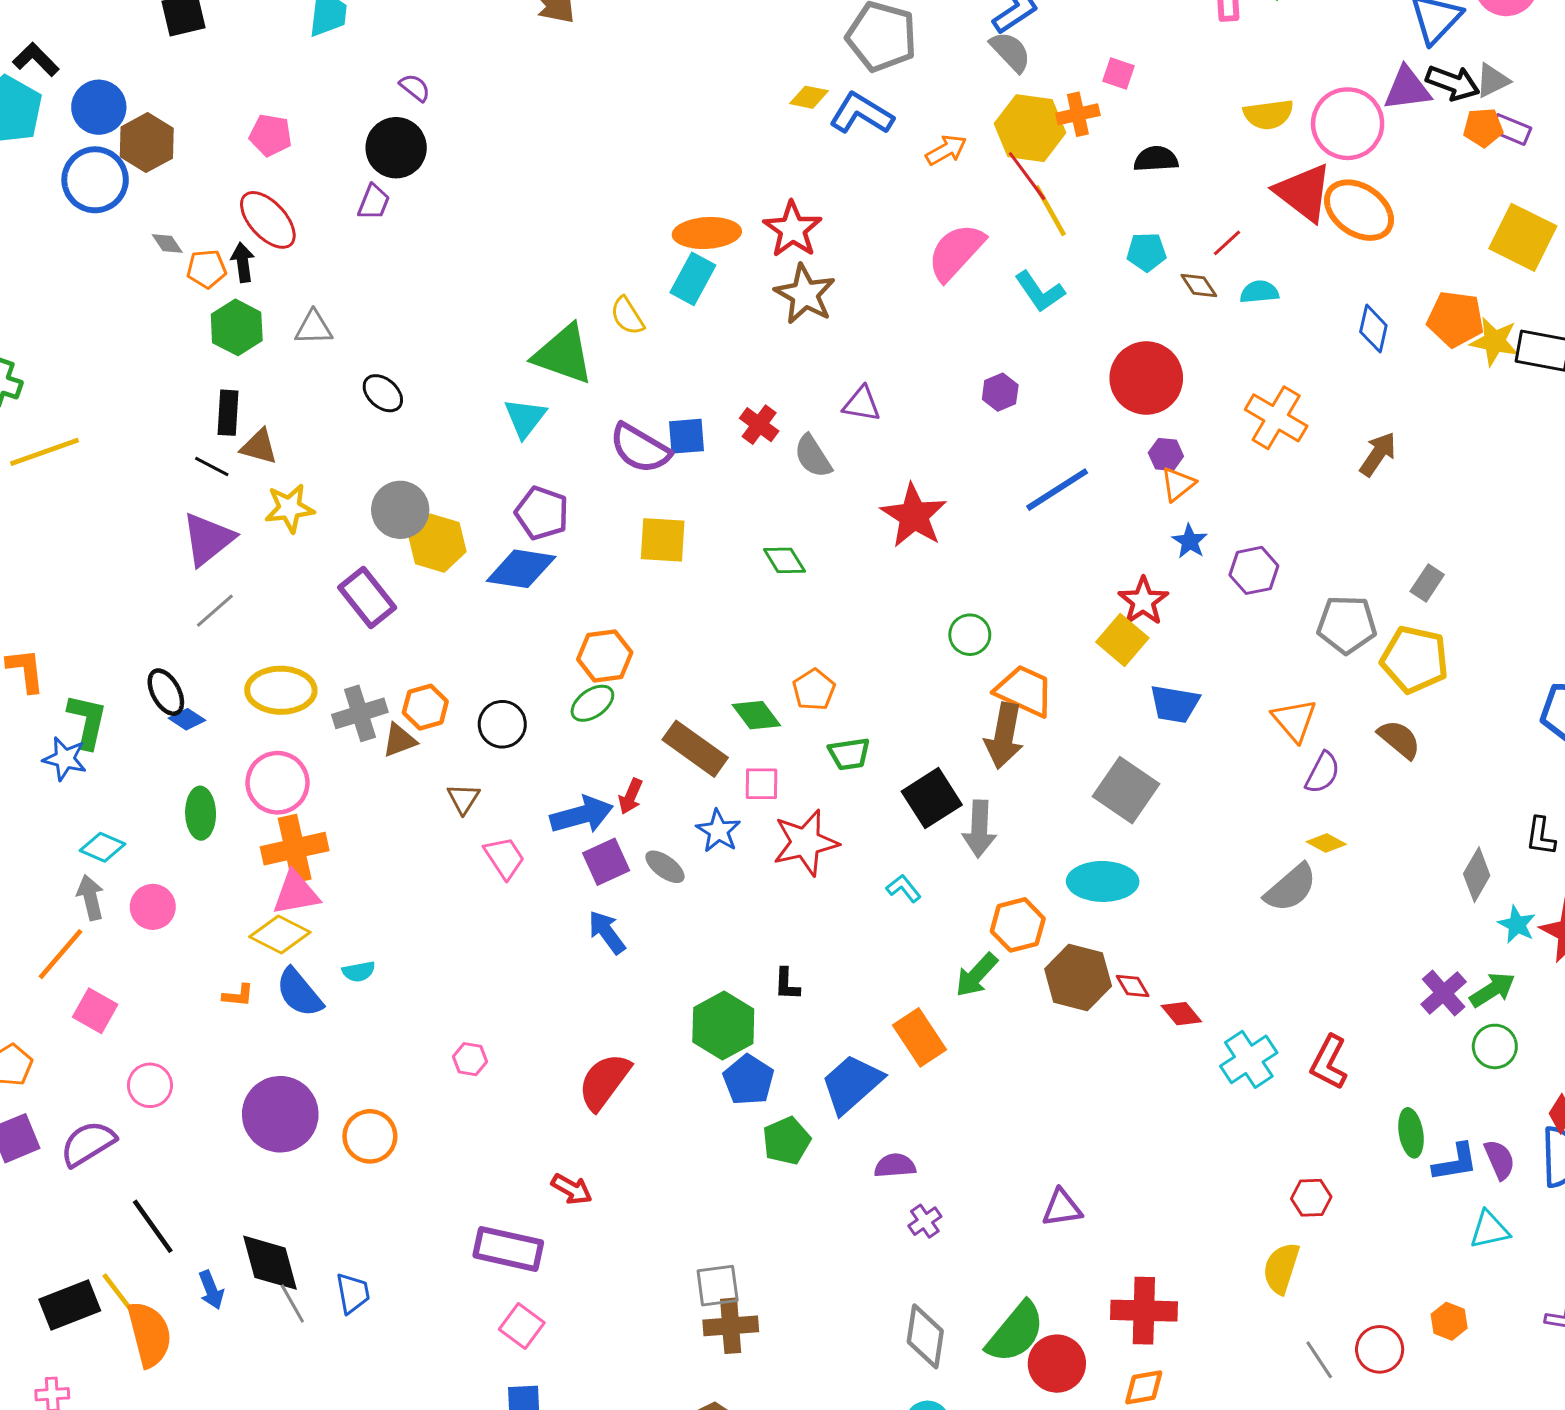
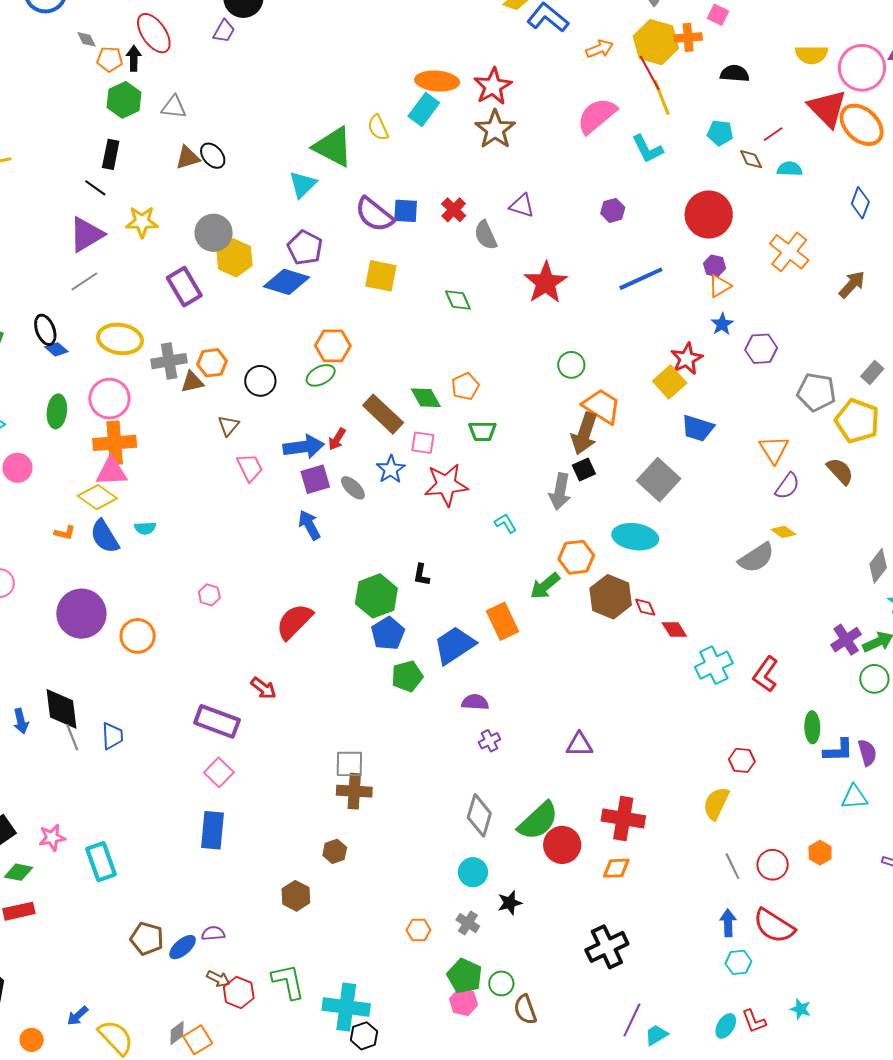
brown triangle: (259, 447) -> (188, 158), moved, turned -40
black square: (932, 798) -> (584, 469), moved, size x0.6

